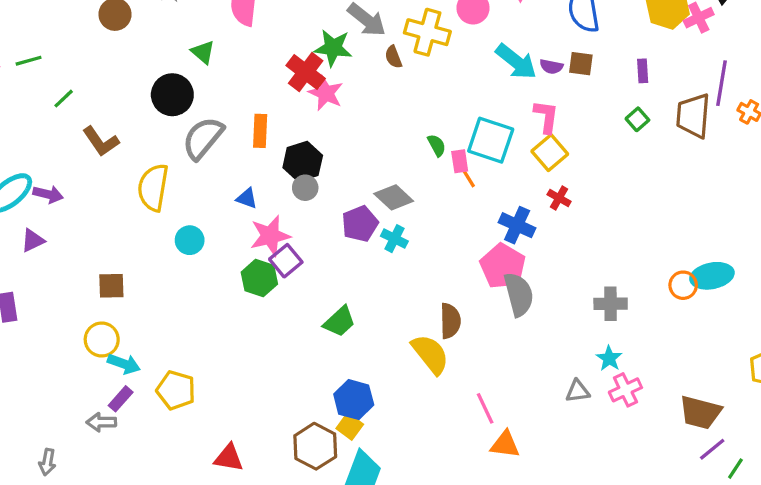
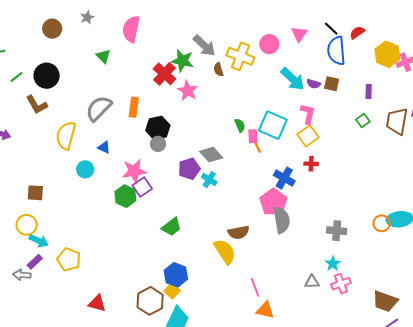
pink star: (326, 93) -> (188, 91), moved
black circle: (172, 95) -> (47, 76), moved
blue triangle: (247, 198) -> (104, 147), moved
red cross: (559, 198) -> (311, 164), turned -32
brown semicircle: (450, 321) -> (239, 232), turned 75

